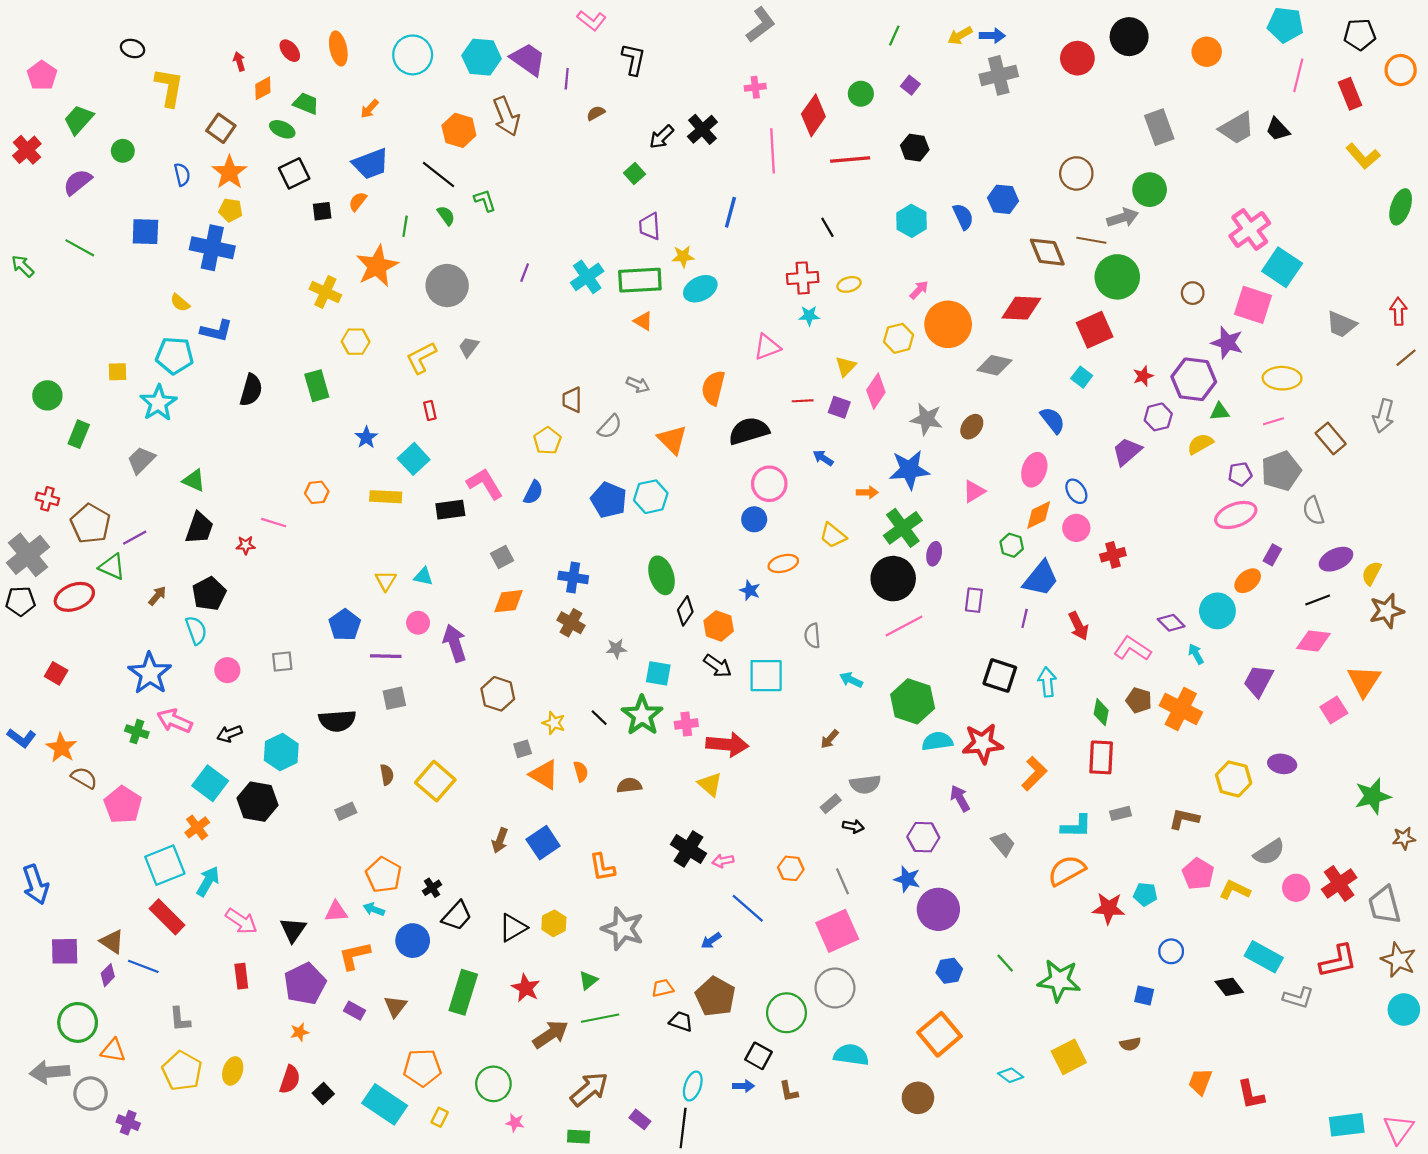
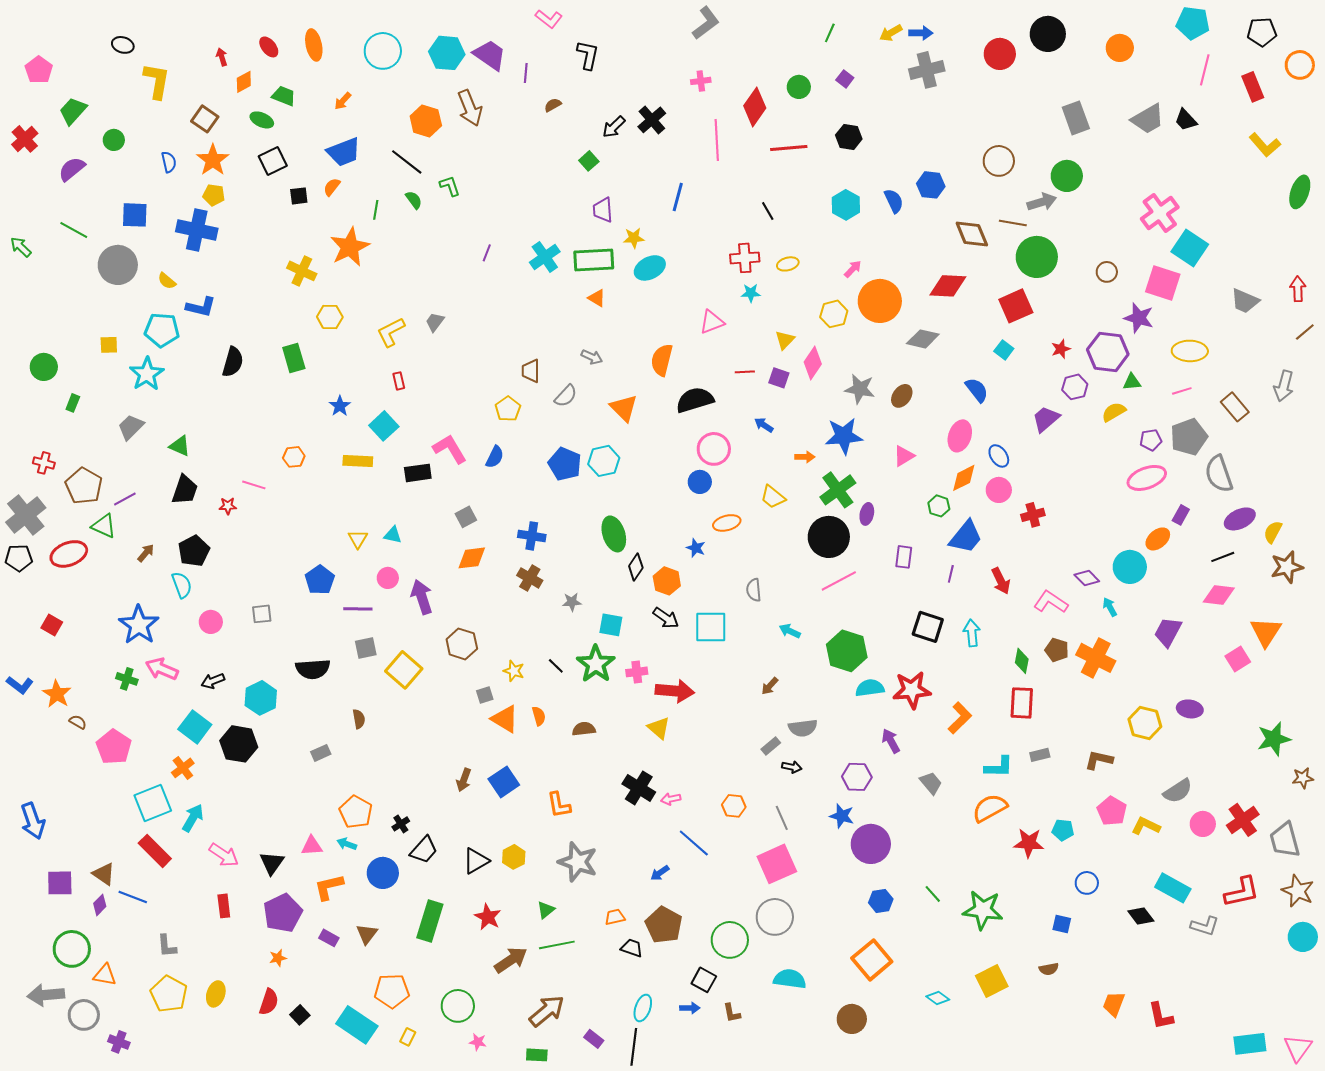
gray circle: (447, 286) -> (118, 265), moved
green rectangle: (79, 434) -> (73, 403), size x0.7
gray semicircle: (1313, 511) -> (1219, 474), size x1.4
brown semicircle: (84, 778) -> (78, 722), size x0.7
yellow square: (435, 781) -> (404, 670), moved

